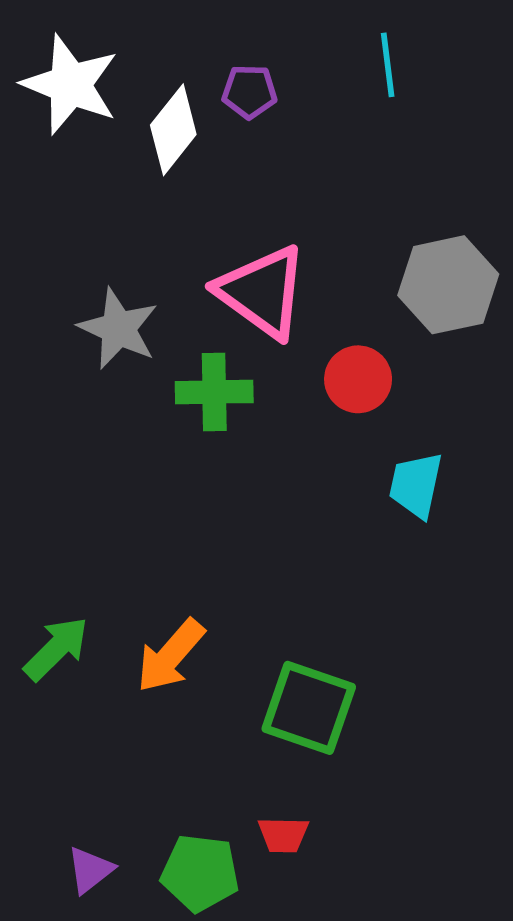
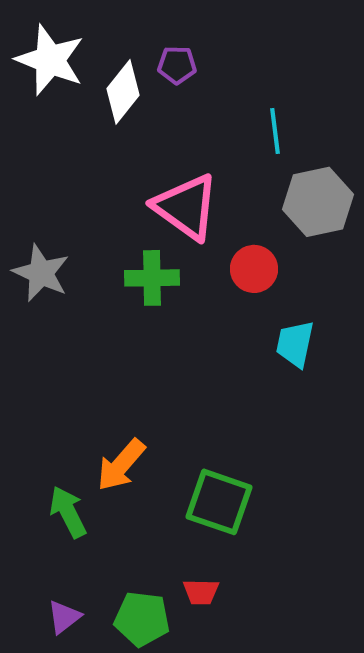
cyan line: (388, 65) -> (275, 131), moved
gray star: (118, 329) -> (41, 273), moved
green arrow: (56, 649) -> (68, 512), moved, turned -72

